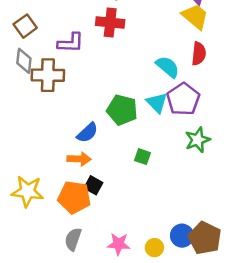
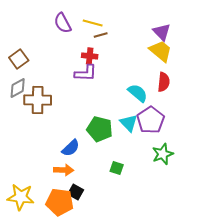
red cross: (110, 22) -> (90, 56), size x0.7
purple L-shape: (71, 43) -> (86, 73), moved
gray diamond: (24, 61) -> (18, 88), turned 55

